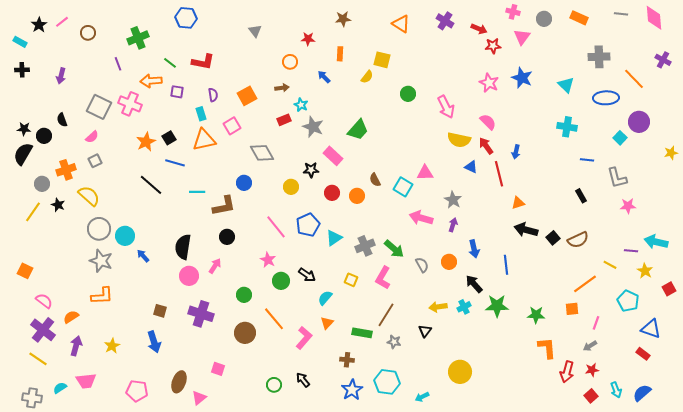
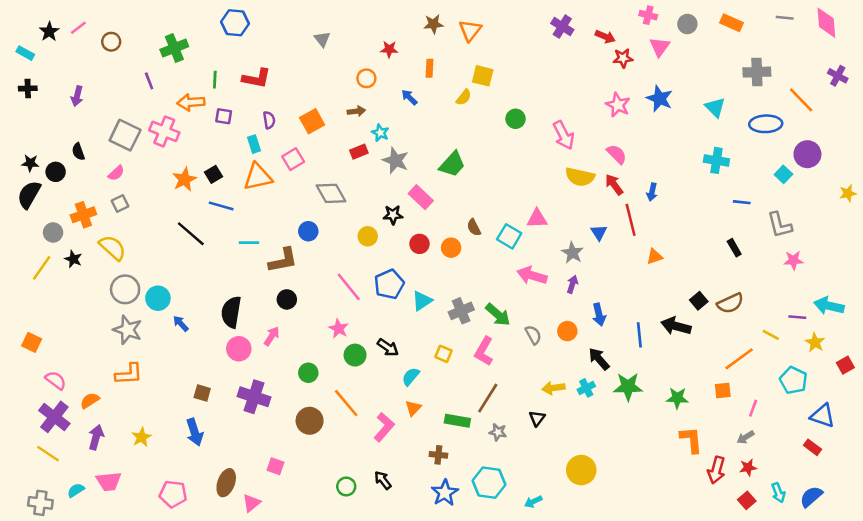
orange triangle: (401, 24) -> (470, 30), moved, turned 36
green line: (170, 63) -> (215, 80), turned 56
blue triangle: (471, 167) -> (599, 232), moved, turned 32
black arrow: (526, 230) -> (676, 326), moved

